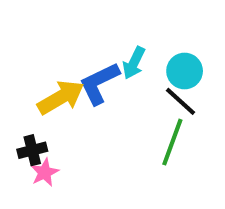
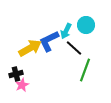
cyan circle: (185, 71) -> (86, 25), moved
black line: (181, 101) -> (74, 48), moved

